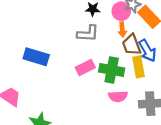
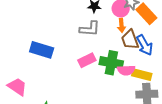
yellow rectangle: (138, 67) -> (142, 75), moved, turned -66
pink semicircle: (118, 96) -> (126, 70), moved

